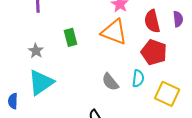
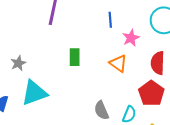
orange triangle: (114, 32) -> (118, 63), size x0.7
gray star: (36, 51) -> (18, 63), moved

